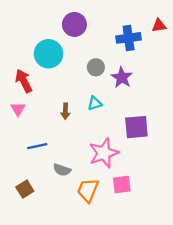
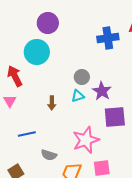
purple circle: (74, 24) -> (48, 23), moved
gray circle: (96, 67) -> (82, 77), moved
purple star: (122, 77) -> (102, 91), moved

